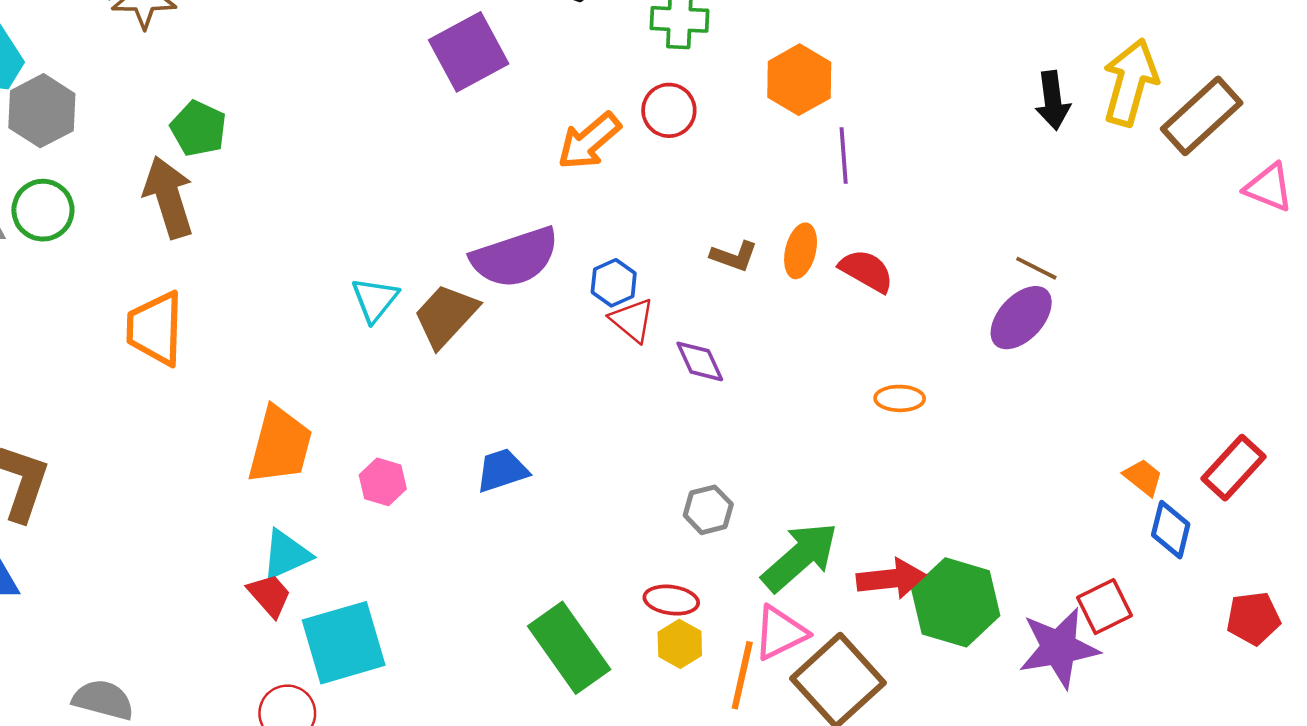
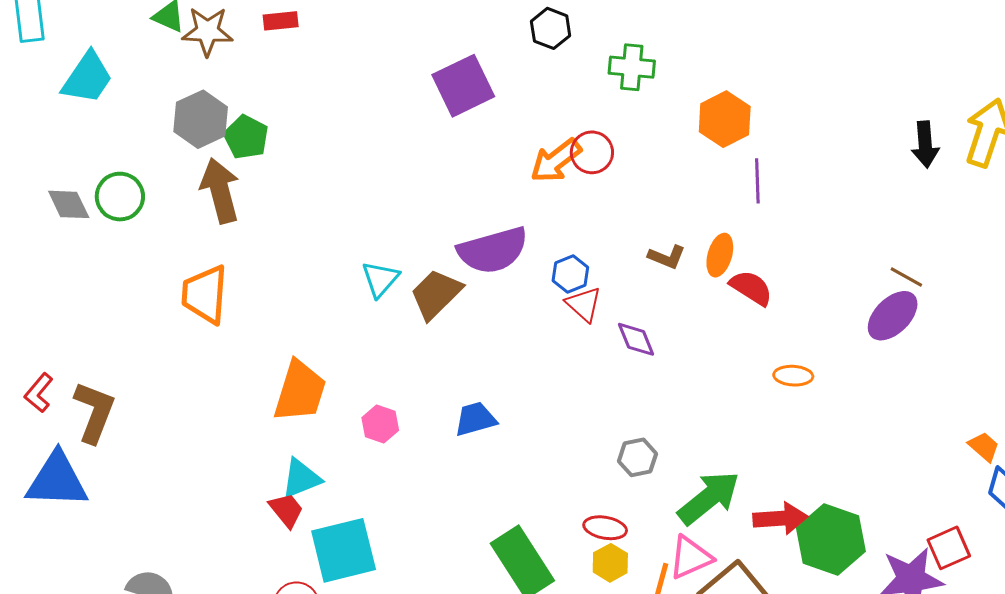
red circle: (669, 110) -> (592, 152), moved
gray hexagon: (42, 111) -> (201, 119), moved
red semicircle: (866, 271) -> (751, 288), moved

